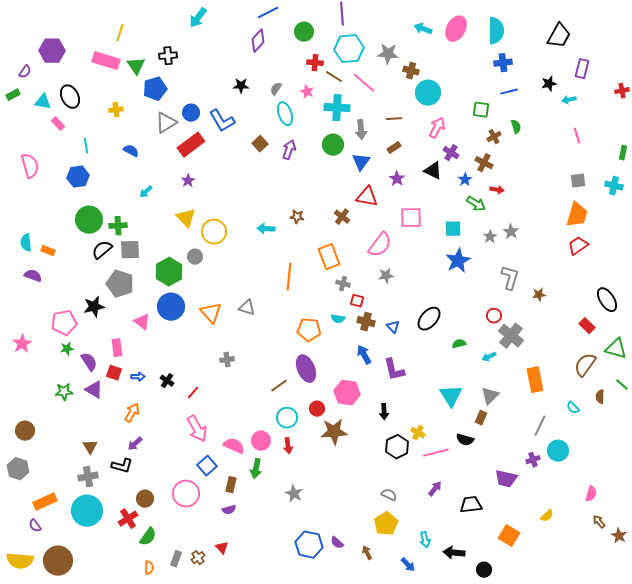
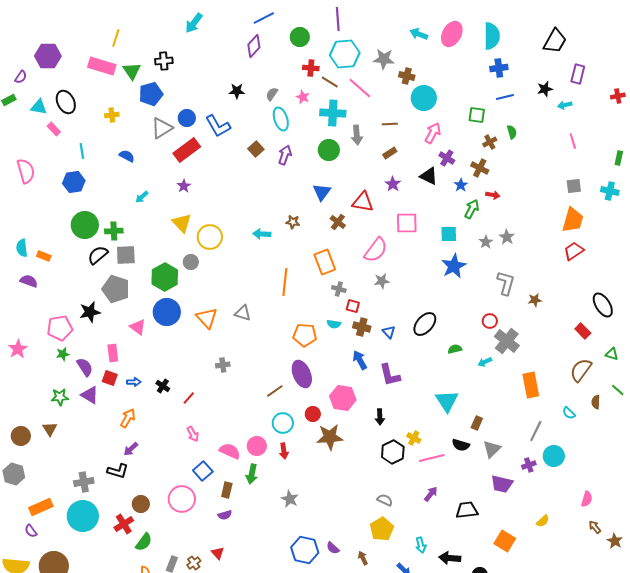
blue triangle: (361, 162) -> (322, 192), moved
green arrow: (476, 204) -> (472, 209), turned -96
green triangle: (616, 349) -> (612, 354), size x0.6
gray triangle: (490, 396) -> (492, 449), moved
pink arrow: (197, 429) -> (193, 434), size x0.6
brown triangle: (90, 447) -> (50, 429), moved

